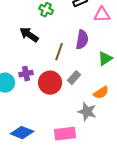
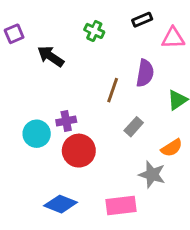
black arrow: (29, 35) -> (51, 56), moved
red circle: (50, 83) -> (79, 151), moved

